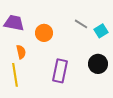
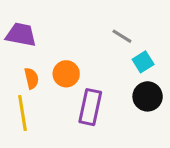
cyan square: (101, 31) -> (143, 62), moved
orange circle: (44, 33) -> (66, 74), moved

